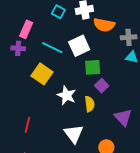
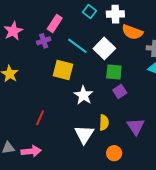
white square: (79, 46) -> (104, 48), turned -30
purple cross: (18, 48) -> (44, 41), turned -32
yellow square: (42, 74) -> (63, 70), turned -30
yellow semicircle: (90, 104) -> (104, 123), moved

